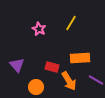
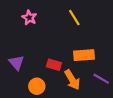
yellow line: (71, 23) -> (74, 18), turned -63
pink star: (39, 29) -> (29, 18), moved

